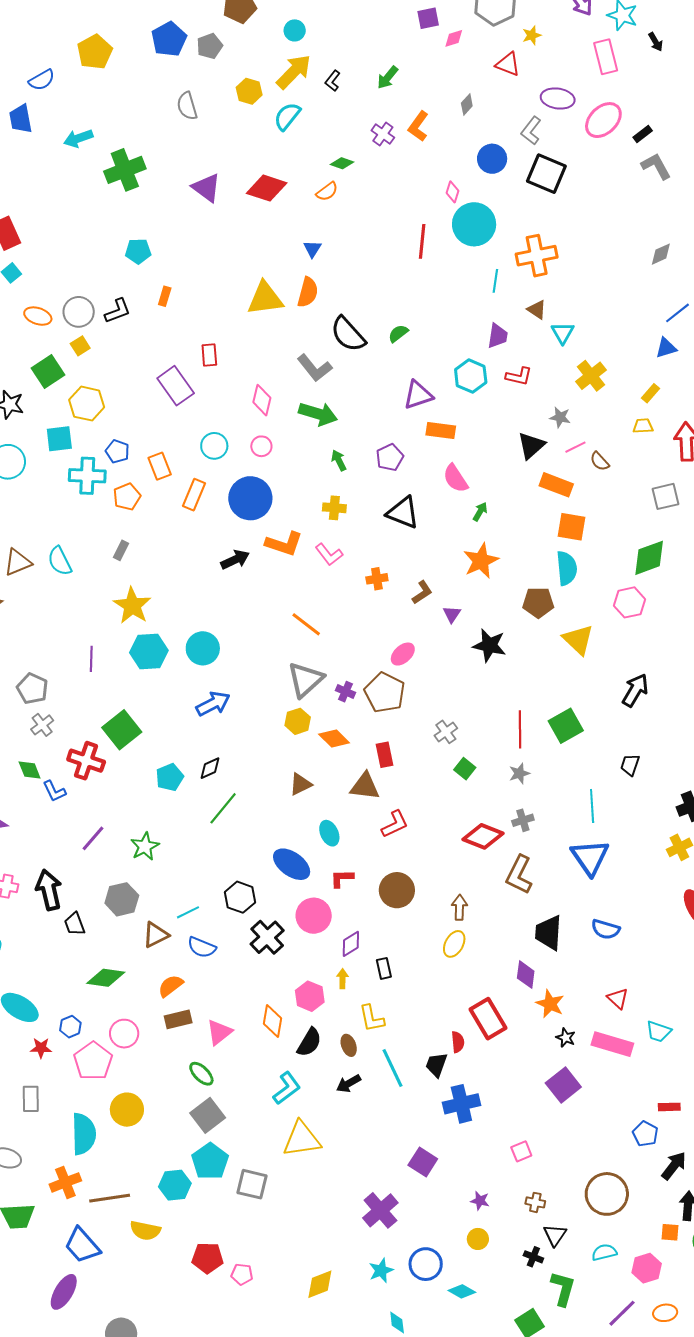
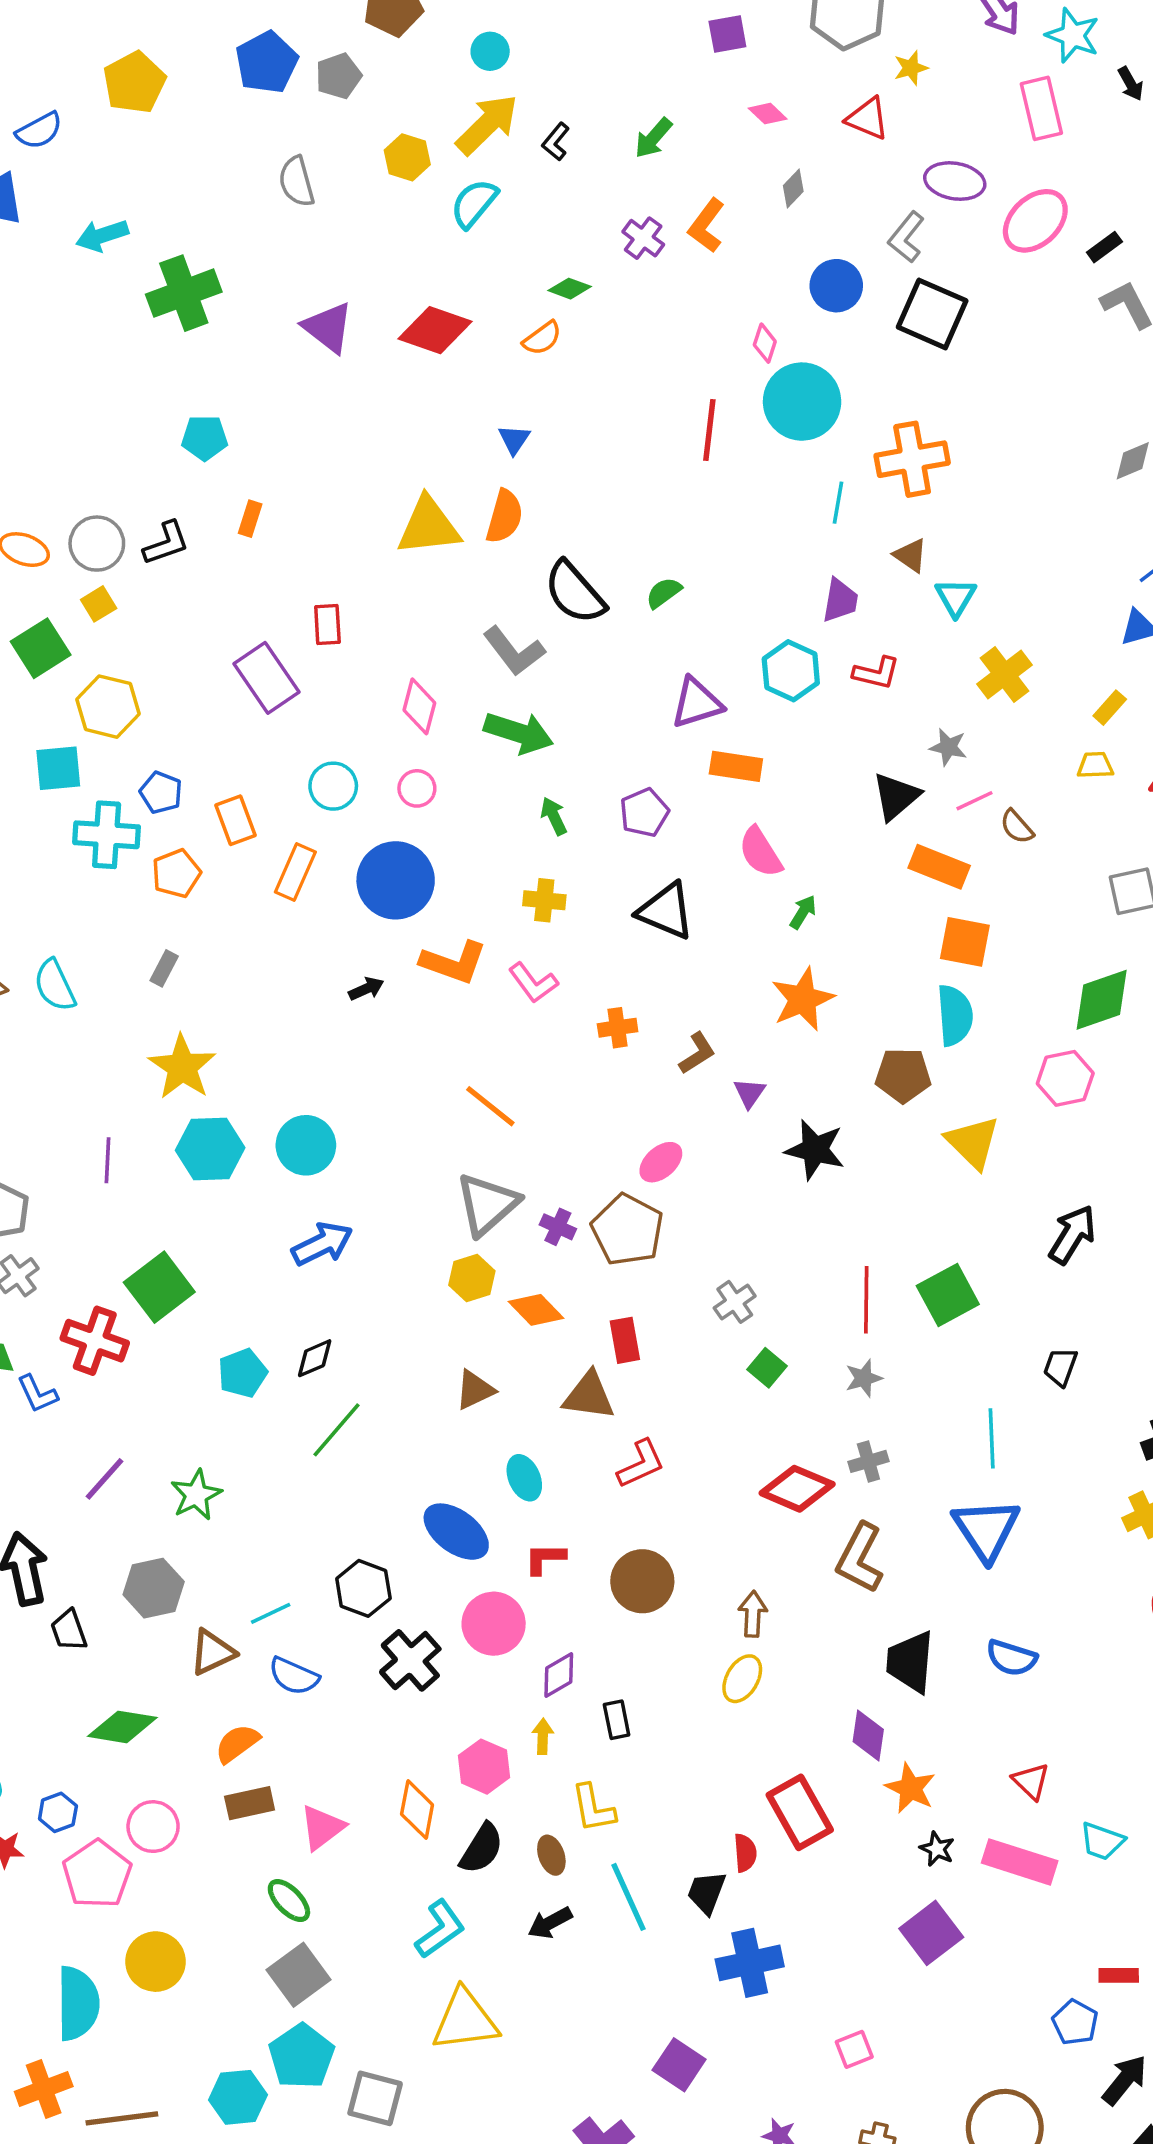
pink diamond: (454, 38) -> (768, 114), moved, turned 60
black arrow: (235, 560) -> (366, 989), size x0.7

